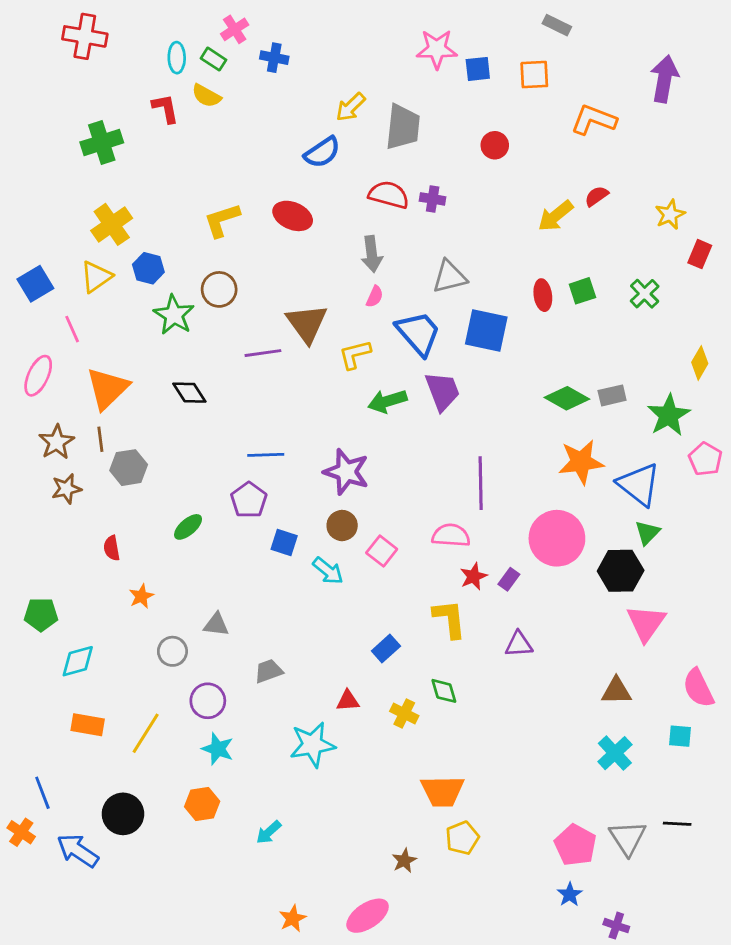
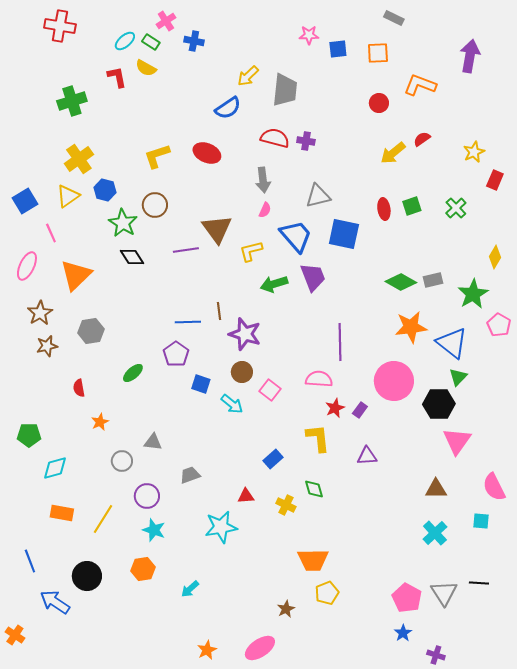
pink star: (437, 49) -> (309, 35), size x0.7
cyan ellipse: (177, 58) -> (125, 41), turned 50
red circle: (495, 145) -> (379, 103), moved
black diamond: (189, 393) -> (132, 257), moved
brown line: (100, 439) -> (219, 311), moved
orange cross: (21, 832) -> (15, 635), moved

